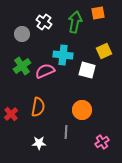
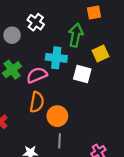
green arrow: (75, 22) -> (76, 35), moved
orange semicircle: (38, 107) -> (37, 102), moved
orange circle: (82, 110) -> (57, 116), moved

